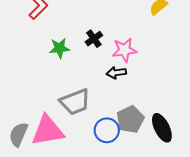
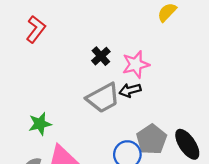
green star: (59, 48) -> (40, 124), moved
gray trapezoid: (75, 102) -> (103, 98), moved

